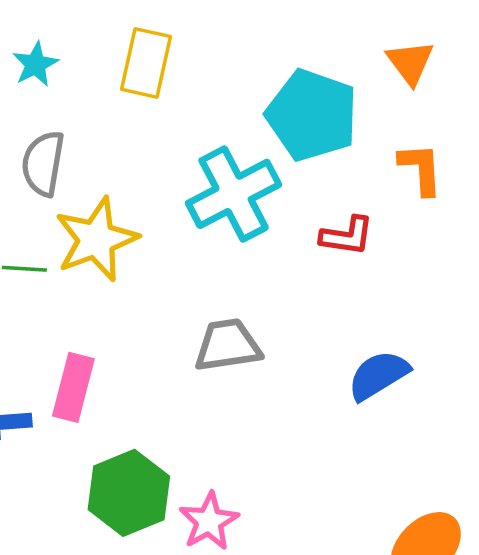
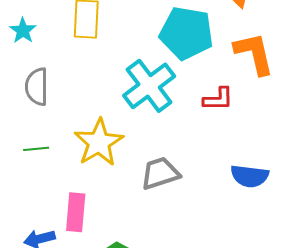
orange L-shape: (421, 169) -> (254, 53), size x1.4
yellow star: (96, 239) -> (99, 142), moved
blue semicircle: (378, 375) -> (250, 176), turned -132

